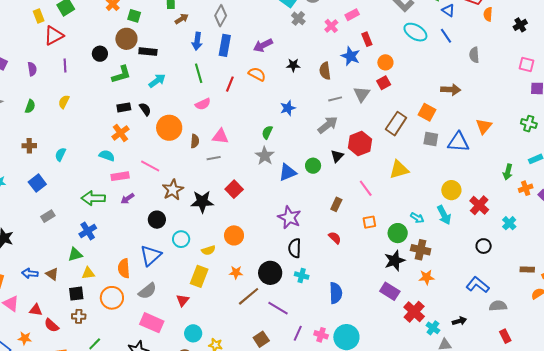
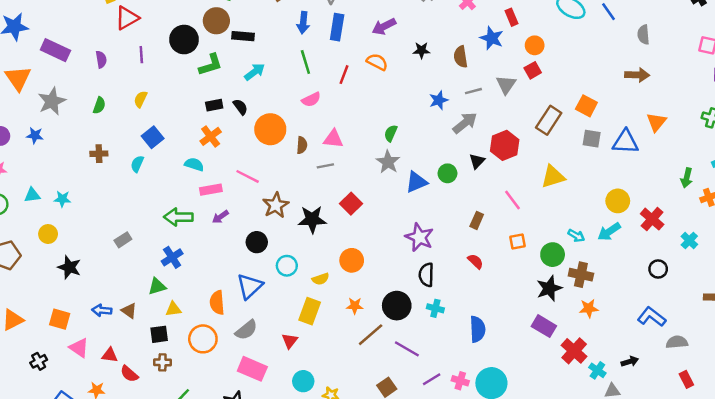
black circle: (100, 54) -> (184, 40), size x1.5
brown arrow: (451, 90) -> (637, 75), moved
blue star: (288, 108) -> (439, 100), moved
blue square: (37, 183) -> (153, 137), moved
cyan arrow: (444, 215) -> (609, 232), turned 84
purple line: (298, 333) -> (432, 379), turned 35

